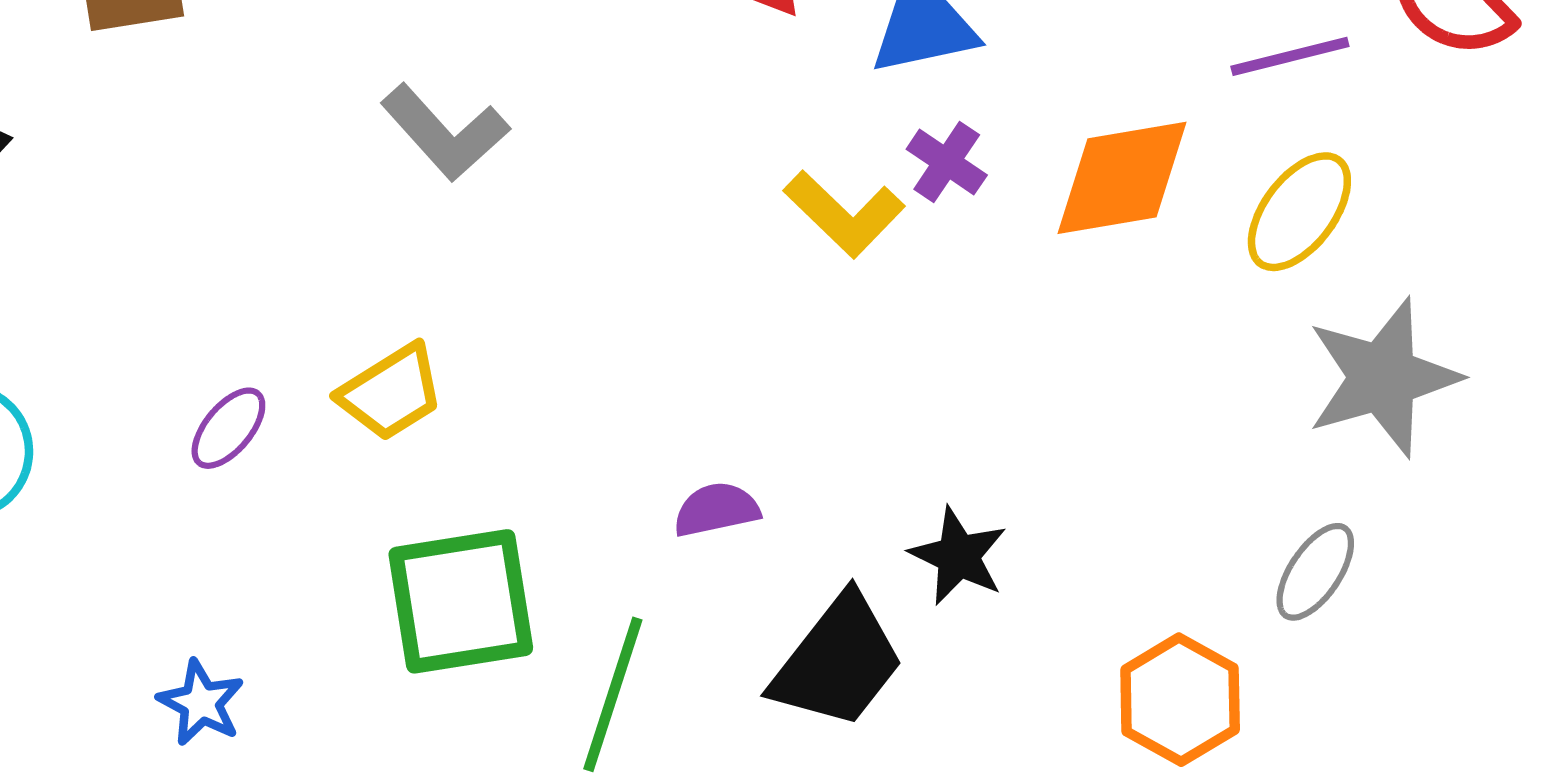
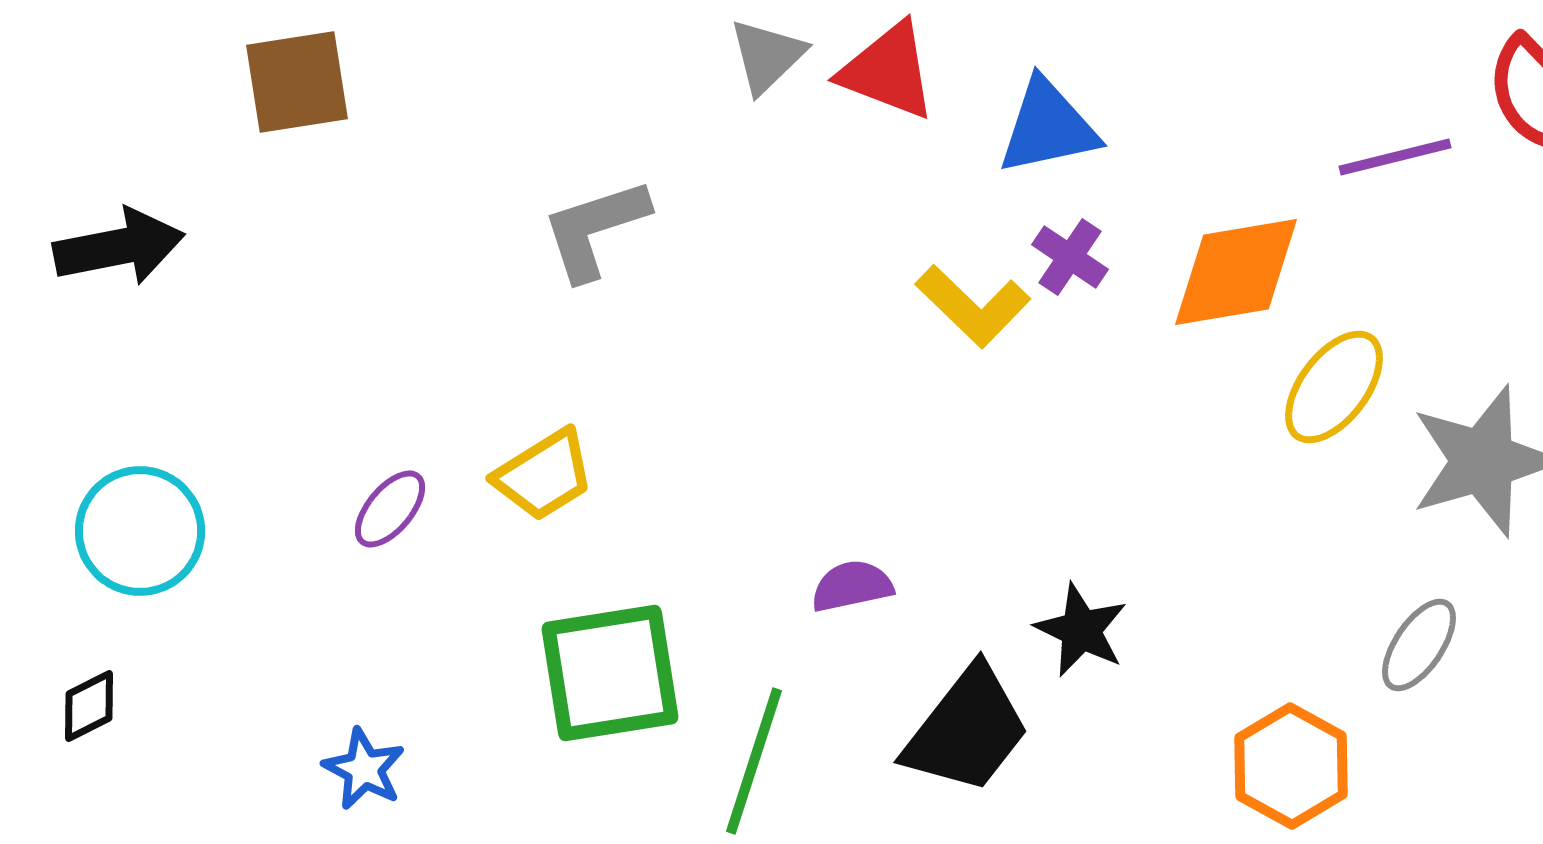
gray L-shape: (445, 132) -> (595, 229), turned 114
yellow ellipse: (1299, 212) -> (1334, 387), moved

